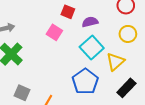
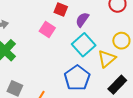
purple semicircle: (90, 22) -> (82, 20), turned -42
yellow circle: (128, 34) -> (121, 41), moved

